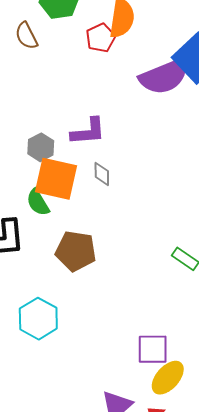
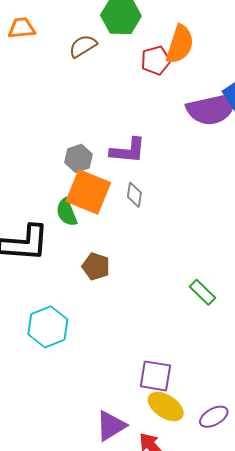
brown semicircle: (26, 36) -> (83, 46), turned 76
brown pentagon: (76, 251) -> (96, 266), size x0.7
yellow ellipse: (168, 378) -> (166, 406), turned 72

